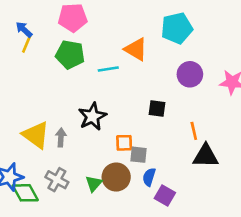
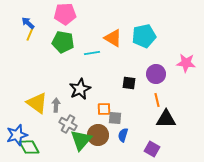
cyan pentagon: (177, 28) -> (144, 36), moved
purple circle: (190, 74) -> (156, 74), moved
gray cross: (57, 180) -> (68, 124), moved
green triangle: (94, 184) -> (81, 140), size x1.6
purple square: (165, 195) -> (152, 149), moved

